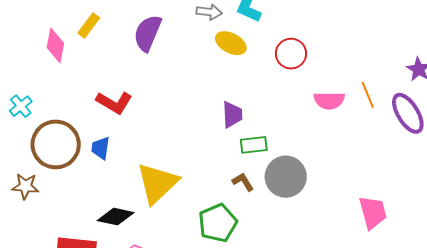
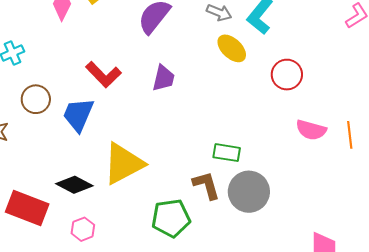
purple trapezoid: (232, 115) -> (163, 78), moved
brown circle: (56, 144) -> (36, 99), size x0.6
blue trapezoid: (101, 148) -> (78, 115), size x1.5
brown L-shape: (243, 182) -> (206, 185), size x1.4

